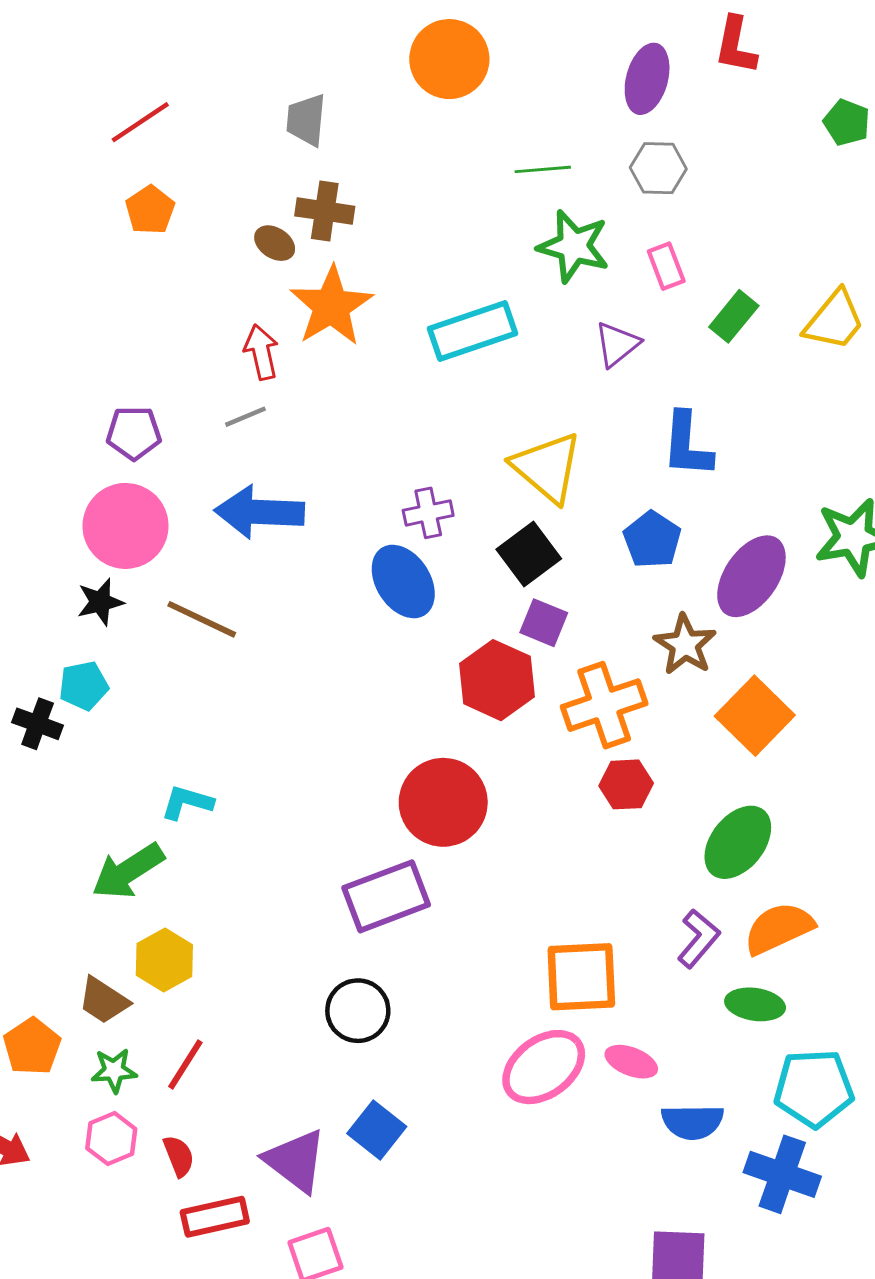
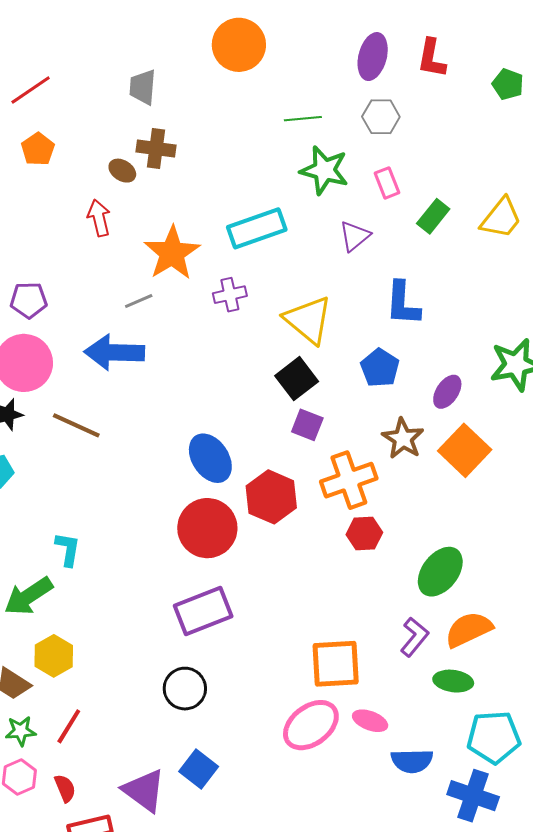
red L-shape: (736, 45) -> (432, 58), moved
orange star: (331, 306) -> (172, 253), moved
red arrow: (261, 352) -> (99, 218), moved
gray line: (245, 417) -> (139, 301), moved
purple cross: (428, 513) -> (230, 295), moved
purple ellipse: (751, 576) -> (447, 392), size x0.6
blue ellipse: (403, 582) -> (210, 458), moved
red hexagon: (497, 680) -> (271, 497), moved
orange square: (755, 716) -> (465, 450), moved
cyan L-shape: (187, 802) -> (68, 549), turned 84
red circle: (443, 802) -> (207, 528), moved

